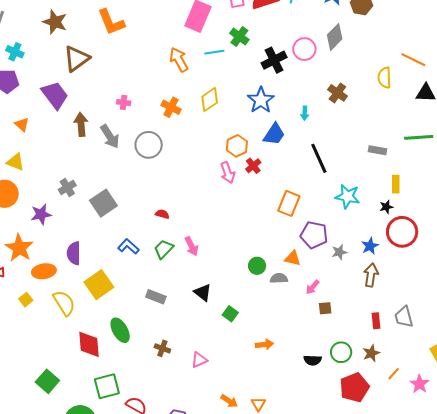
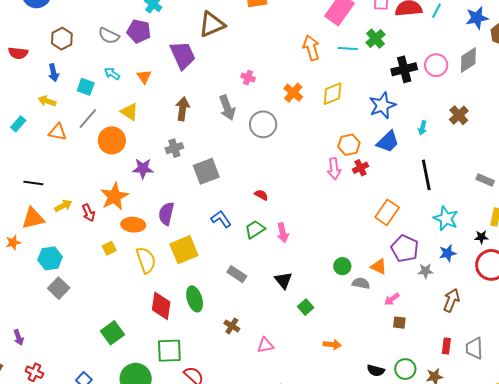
brown arrow: (81, 124) -> (182, 109), moved
blue star: (370, 246) -> (448, 253), moved

